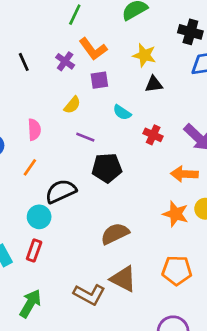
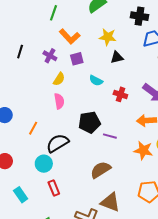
purple cross: (65, 61) -> (50, 56), moved
black line: (24, 62) -> (20, 52), turned 48
pink semicircle: (34, 130) -> (59, 101), moved
purple line: (85, 137) -> (110, 136), moved
red rectangle: (34, 250) -> (54, 188), moved, turned -35

